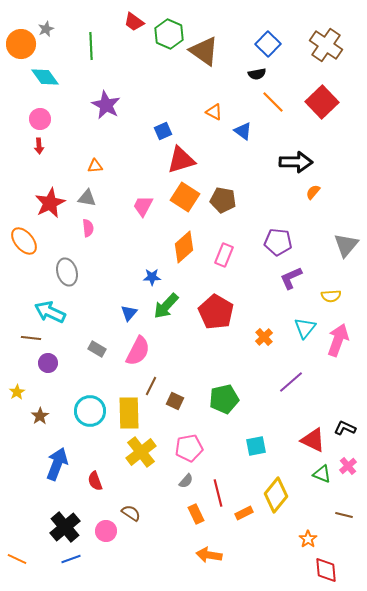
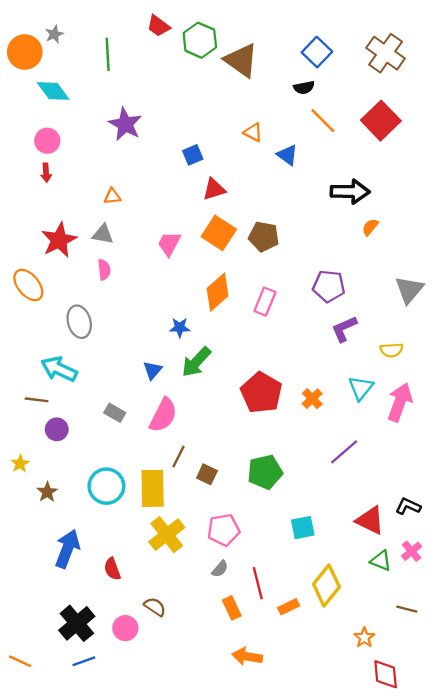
red triangle: (181, 160) -> (214, 189), size x0.7
red pentagon: (216, 312) -> (261, 393), moved

